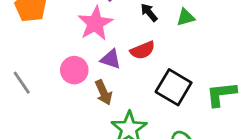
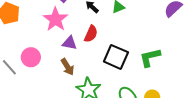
red semicircle: (143, 50) -> (91, 34), turned -36
pink circle: (74, 70) -> (31, 57), moved

